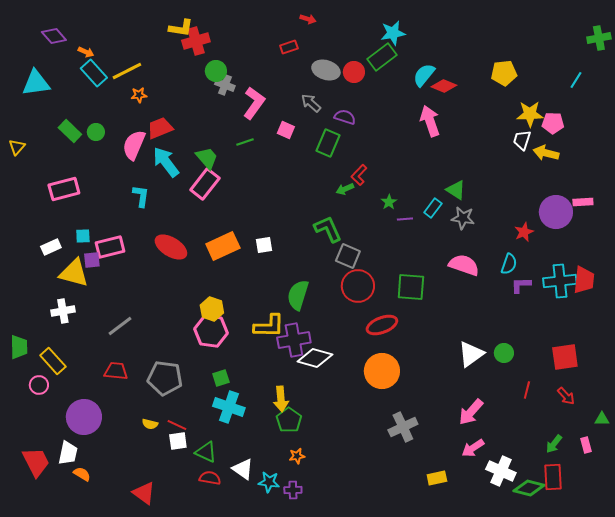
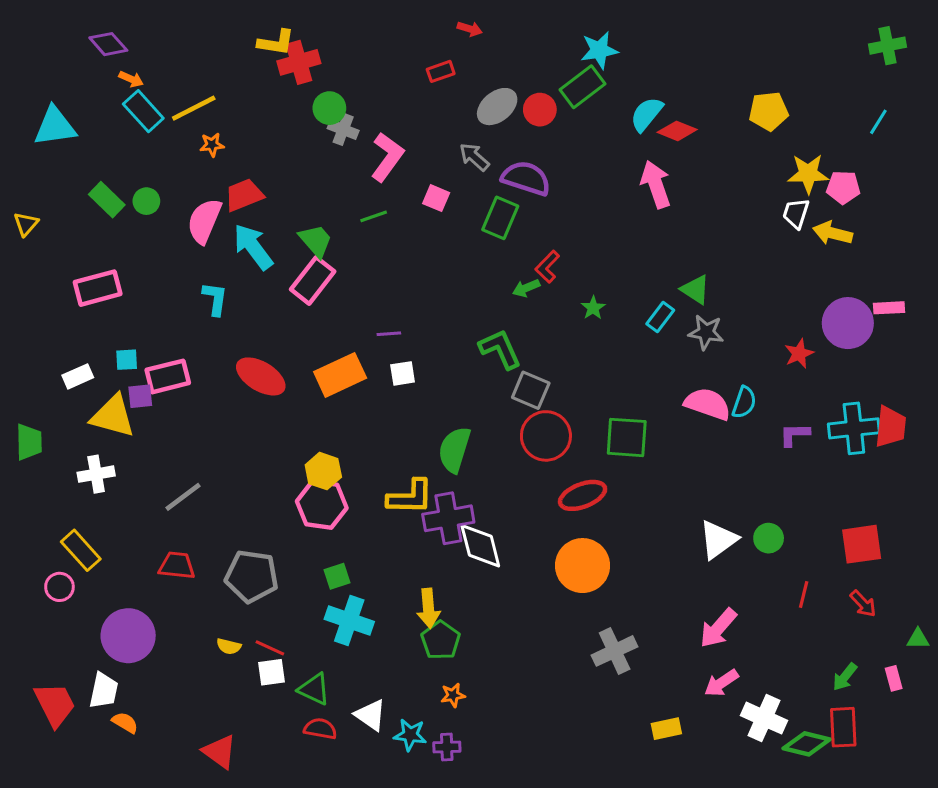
purple diamond: (54, 36) -> (108, 44), moved
green cross: (599, 38) -> (887, 46), moved
gray ellipse: (326, 70) -> (497, 107), turned -56
purple semicircle: (345, 117) -> (526, 178), size x1.5
purple line: (405, 219) -> (389, 334), moved
cyan semicircle: (509, 264) -> (744, 402), moved
green trapezoid: (19, 347) -> (29, 442), moved
white diamond: (315, 358) -> (480, 546), turned 60

